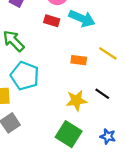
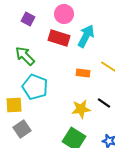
cyan arrow: (82, 19) -> (86, 36), turned -85
red rectangle: (52, 21) -> (59, 38), size x1.5

